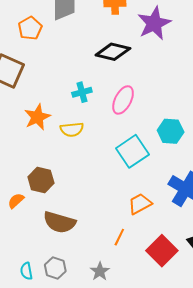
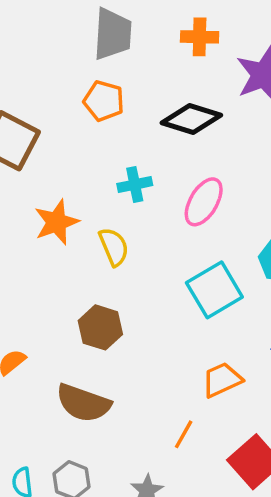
orange pentagon: (30, 28) -> (104, 101), moved, turned -30
yellow semicircle: (72, 129) -> (114, 247), turned -110
brown hexagon: (41, 180) -> (100, 327), moved

